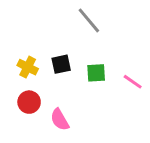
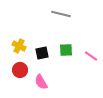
gray line: (89, 20) -> (61, 14), turned -36
black square: (61, 64) -> (42, 53), moved

